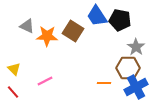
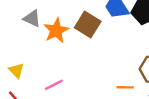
orange star: (47, 36) -> (56, 31), turned -30

